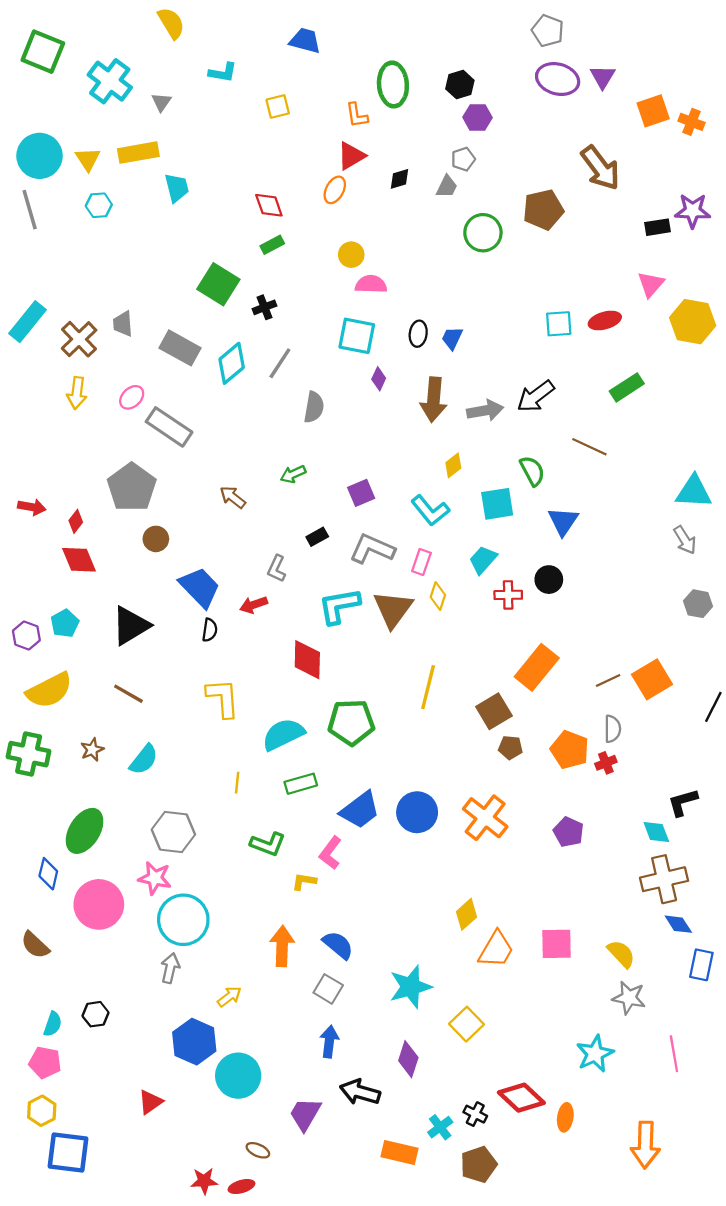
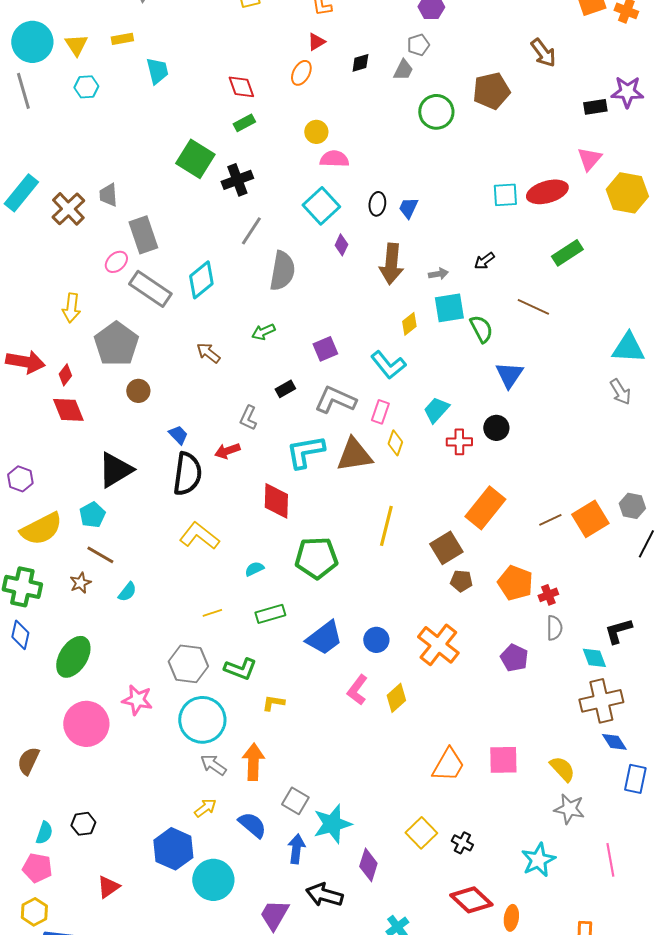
yellow rectangle: (138, 153) -> (122, 39), size x0.6
red triangle: (351, 156) -> (316, 42), size x0.7
brown arrow: (600, 168) -> (543, 53), size x0.7
black cross: (265, 307) -> (237, 180), size x1.4
red ellipse: (605, 320) -> (547, 192), size x1.4
cyan square: (357, 336) -> (321, 206), turned 36
gray rectangle: (180, 348) -> (143, 235), moved, turned 42
cyan diamond: (232, 363) -> (201, 280), moved
yellow arrow: (77, 393) -> (71, 308), moved
black arrow: (536, 396) -> (484, 261), size x0.6
gray semicircle: (314, 407) -> (282, 271), size x1.4
gray arrow: (485, 411) -> (438, 274), size x0.6
cyan square: (497, 504) -> (449, 308), moved
red arrow: (32, 507) -> (25, 362), size x1.5
blue trapezoid: (200, 587) -> (178, 435), size x0.5
gray hexagon: (698, 604) -> (632, 506), moved
brown triangle: (393, 609) -> (354, 455), turned 45
cyan pentagon: (65, 623) -> (92, 515), moved
black semicircle: (210, 630) -> (187, 474), size x2.0
brown line: (128, 694) -> (100, 555), moved
yellow L-shape: (223, 698) -> (199, 536), turned -48
gray semicircle: (612, 729) -> (554, 628), moved
cyan semicircle: (283, 734) -> (254, 569), size x0.5
cyan semicircle: (144, 760) -> (127, 592), size x0.7
yellow line: (237, 783) -> (212, 613), turned 66
blue circle: (417, 812) -> (376, 640), size x0.7
gray hexagon: (173, 832) -> (188, 664), moved
pink L-shape: (330, 853) -> (357, 690), moved
blue diamond: (48, 874) -> (20, 635), moved
yellow diamond: (466, 914) -> (396, 698), moved
cyan circle: (183, 920) -> (202, 720), moved
brown semicircle: (35, 945) -> (28, 761), turned 72
blue semicircle: (338, 945) -> (252, 825), moved
gray arrow: (170, 968) -> (213, 765), moved, turned -68
cyan star: (411, 987) -> (332, 824), moved
red triangle: (150, 1102) -> (108, 887), moved
black cross: (475, 1114) -> (462, 843), moved

